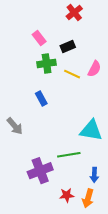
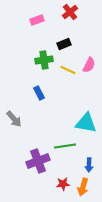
pink rectangle: (39, 38) -> (37, 20), moved, turned -72

